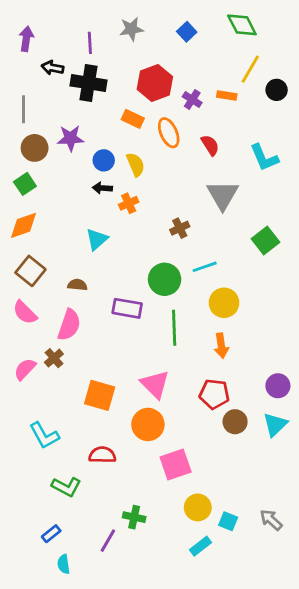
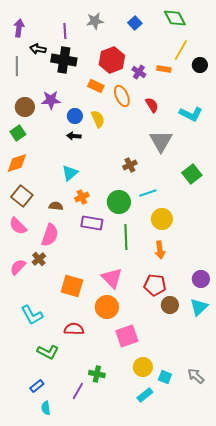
gray line: (24, 109) -> (17, 66), moved
cyan L-shape: (264, 158) -> (191, 114), turned -40
orange cross: (129, 203) -> (82, 197), moved

